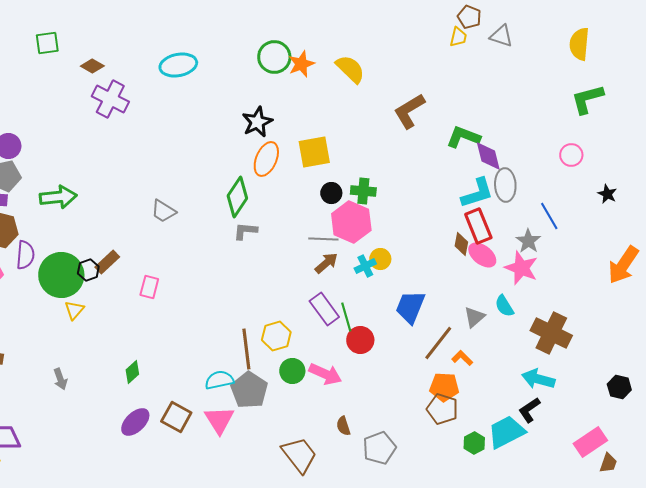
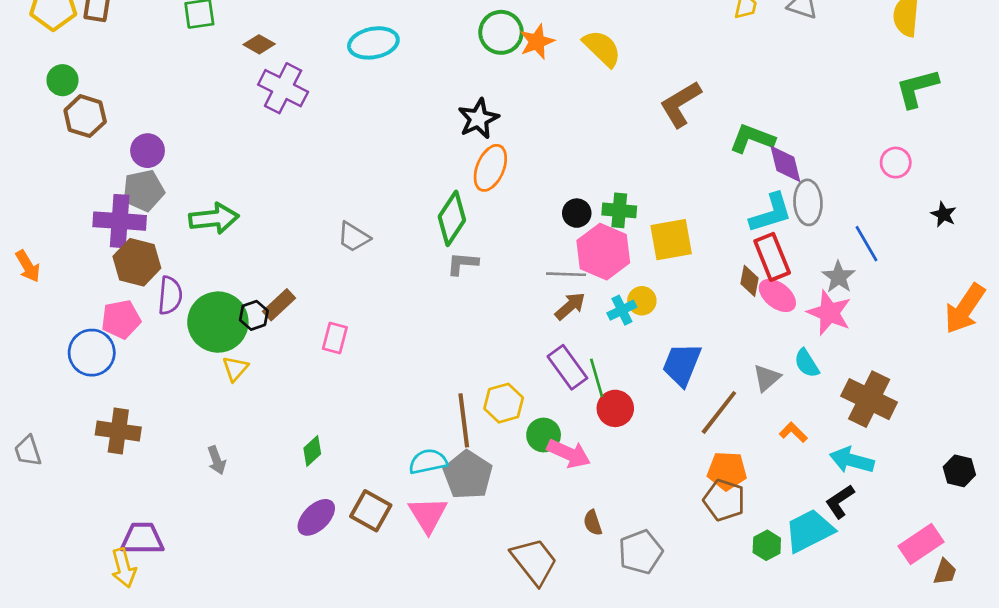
yellow square: (314, 152) -> (671, 240), moved
orange L-shape: (462, 358) -> (793, 432), moved
green circle: (292, 371) -> (544, 435), moved

